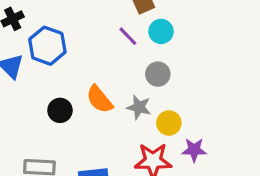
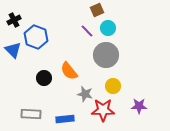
gray circle: (158, 74) -> (106, 55), size x1.6
gray star: (139, 107) -> (85, 94), moved
purple star: (194, 150) -> (139, 106), moved

